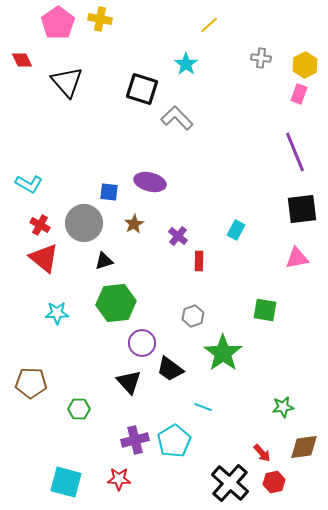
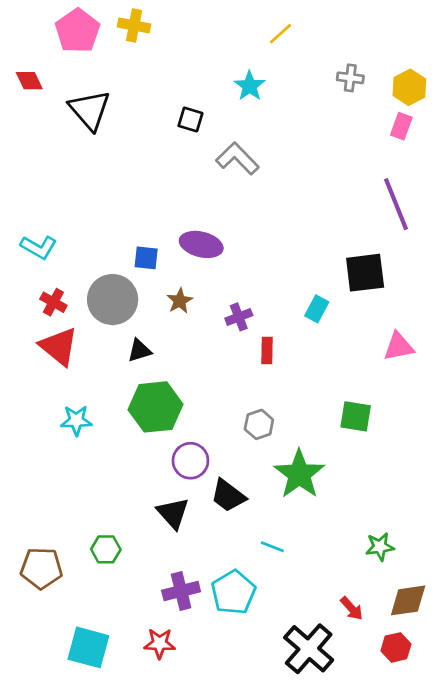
black square: (142, 89) -> (190, 120), size x0.6
black square: (302, 209) -> (365, 273), moved
purple cross: (178, 236) -> (239, 317), turned 30
brown pentagon: (31, 383) -> (41, 568), moved
red hexagon: (274, 482) -> (396, 647), moved

